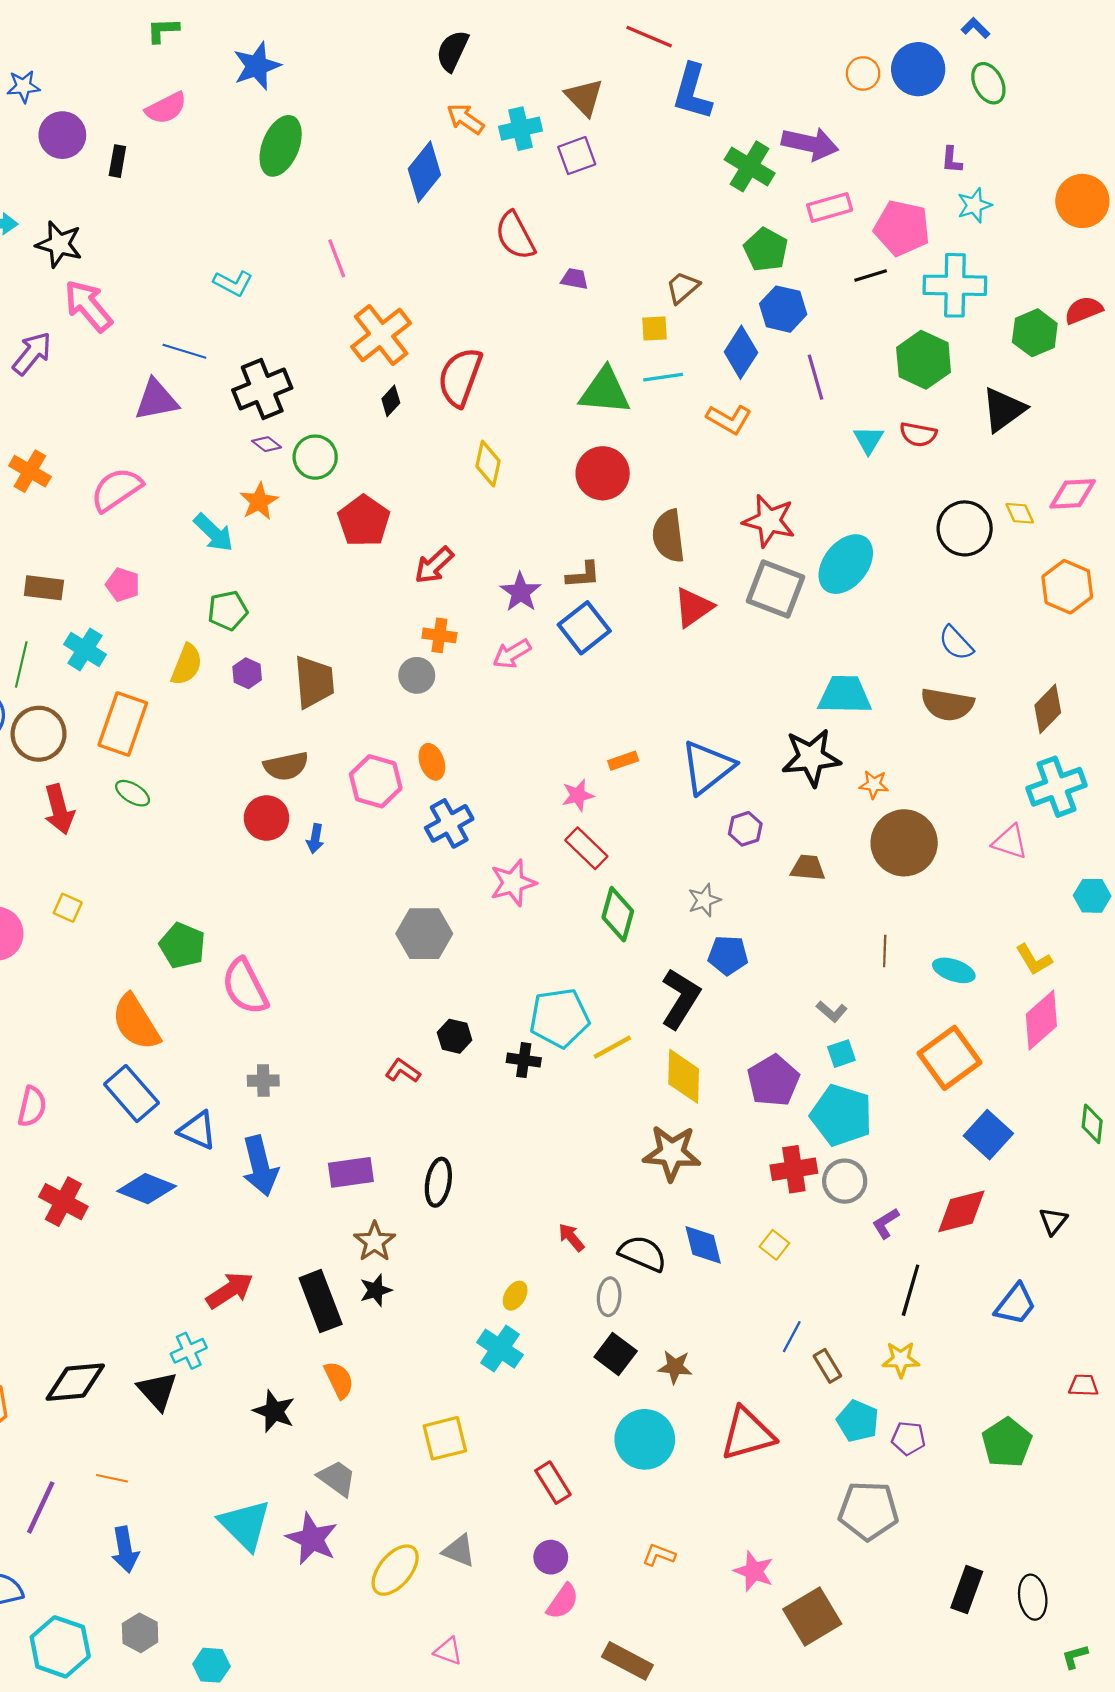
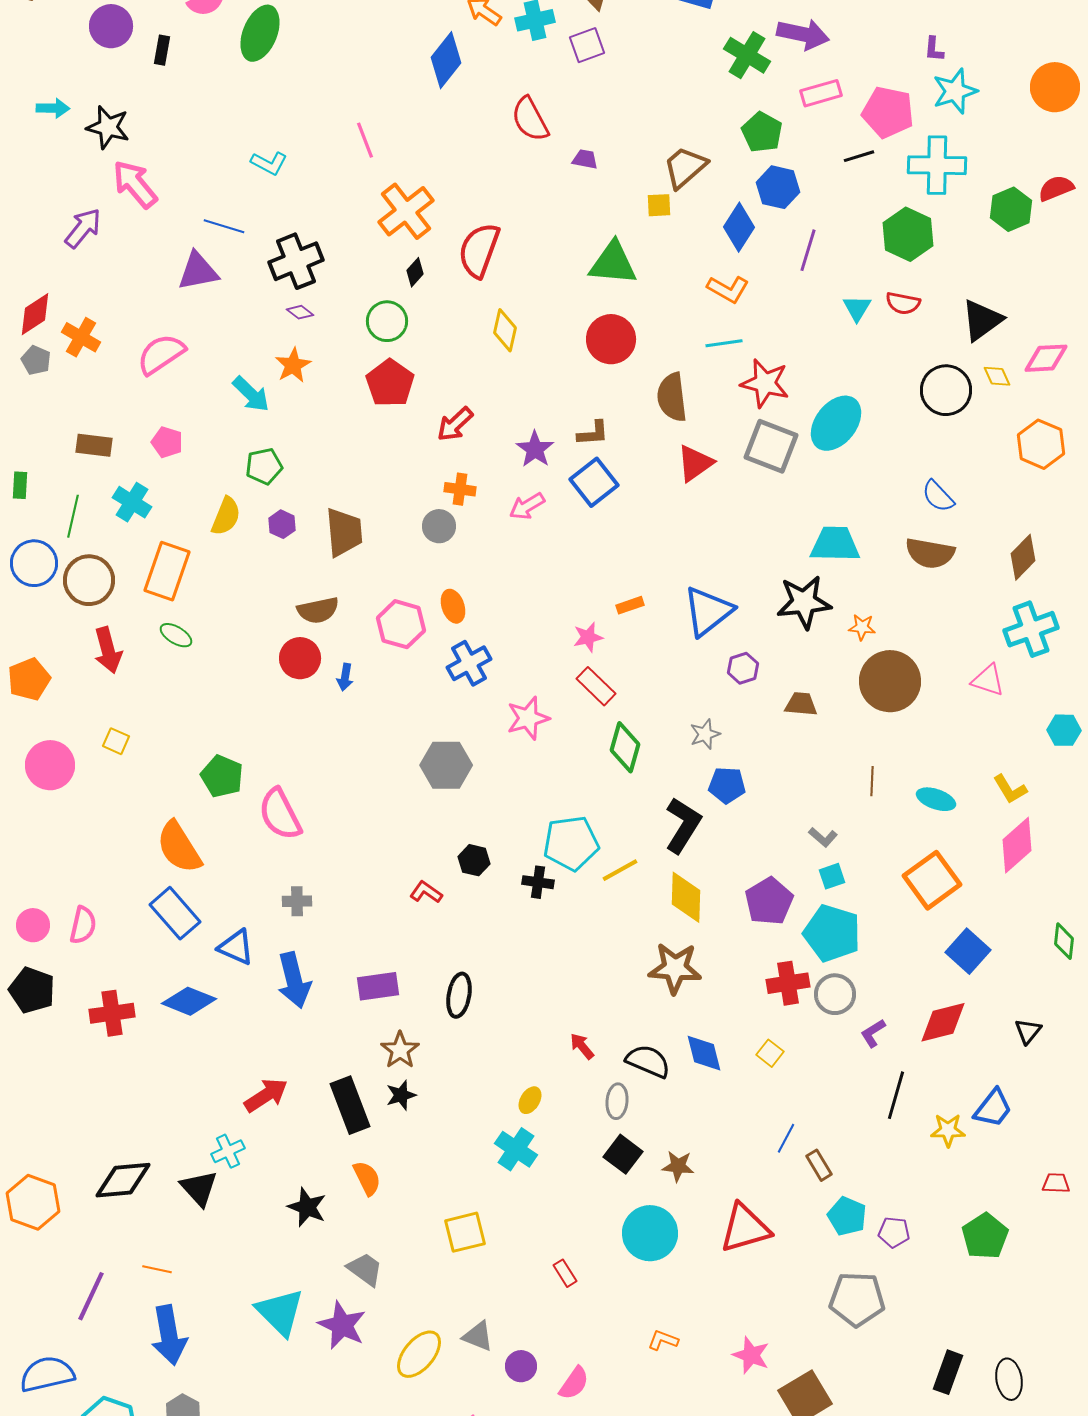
green ellipse: (281, 146) -> (260, 33), moved
cyan star: (974, 205) -> (955, 91), size x1.4
brown trapezoid: (683, 287) -> (685, 167), size x1.4
cyan line: (663, 377) -> (724, 343), moved
purple line: (815, 377) -> (808, 250), turned 33
black triangle: (1004, 410) -> (982, 320), moved
green circle: (315, 457) -> (387, 321), moved
red cross: (63, 1202) -> (112, 1013), turned -36
yellow star: (901, 1359) -> (948, 1130), moved
red rectangle: (553, 1483) -> (565, 1273), size x0.7
blue arrow: (125, 1550) -> (169, 1335), size x1.4
purple circle: (551, 1557) -> (521, 1366), moved

